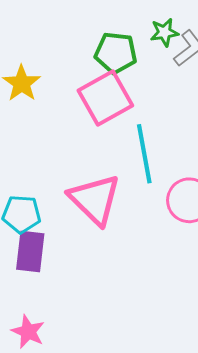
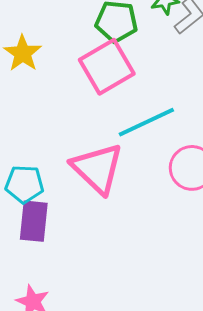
cyan line: (144, 154) -> (146, 122), turned 76

